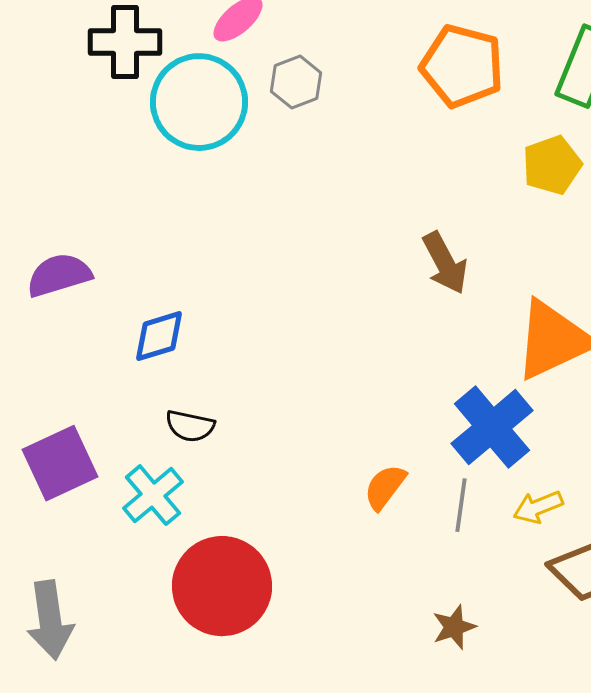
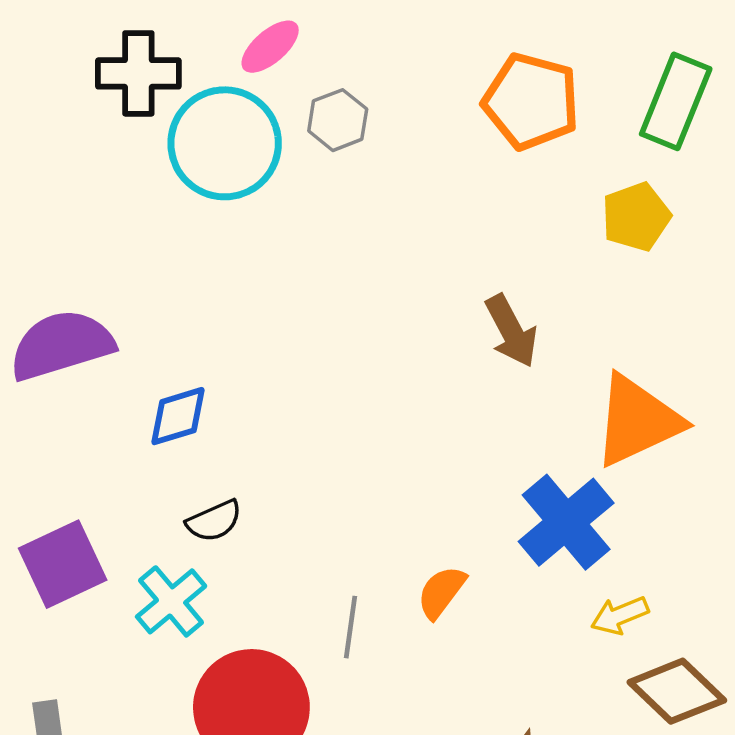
purple semicircle: (59, 275) -> (61, 345), size x1.4
black semicircle: (190, 426) -> (214, 521), turned -36
gray line: (461, 505) -> (351, 627), moved

